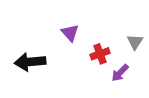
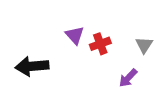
red cross: (100, 54) -> (100, 44), moved

